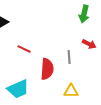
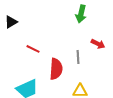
green arrow: (84, 14) -> (81, 14), moved

